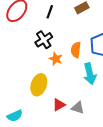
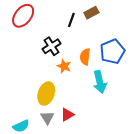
black line: (50, 12) -> (71, 20), moved
gray triangle: (78, 108) -> (47, 118), moved, turned 40

